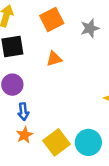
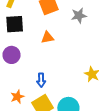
blue arrow: (23, 112) -> (41, 80), moved

